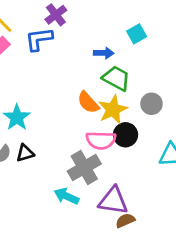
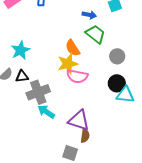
yellow star: (113, 110) -> (68, 64), moved
black circle: (125, 135) -> (117, 83), moved
gray cross: (84, 167) -> (38, 92), moved
brown semicircle: (125, 220) -> (85, 136), turned 112

